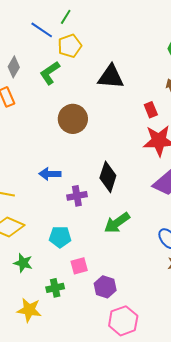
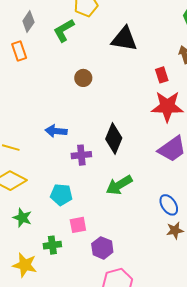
brown circle: (73, 119) -> (83, 78), size x0.6

